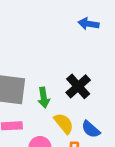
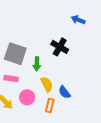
black cross: (78, 86) -> (60, 47), moved, turned -30

